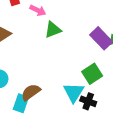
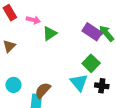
black cross: (88, 101) -> (102, 86), moved

